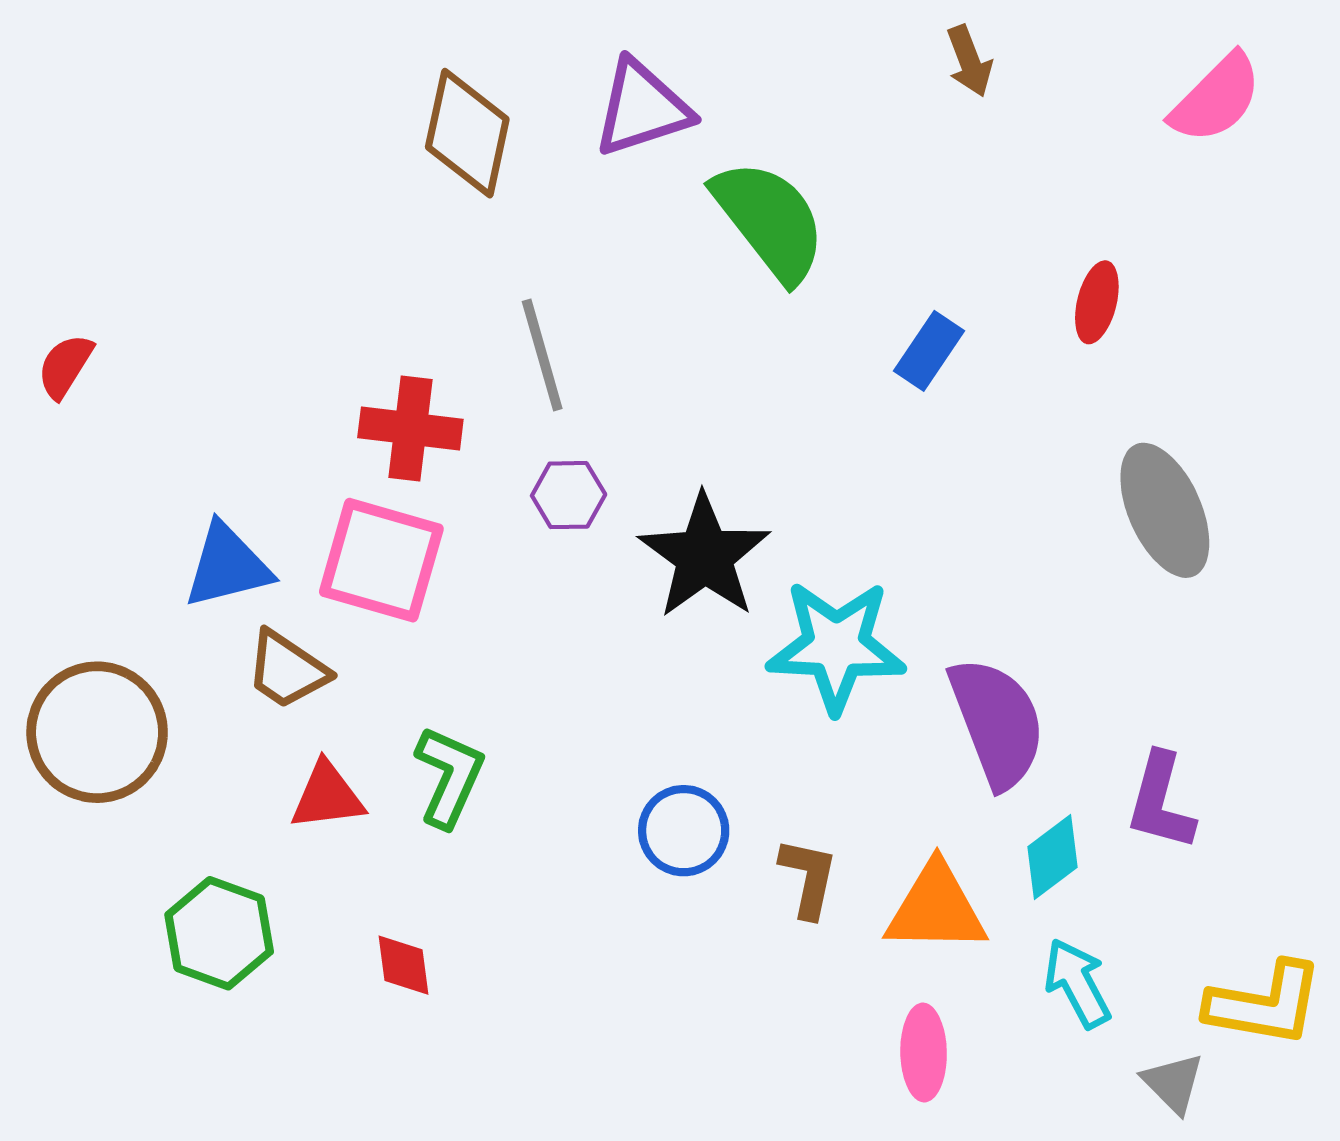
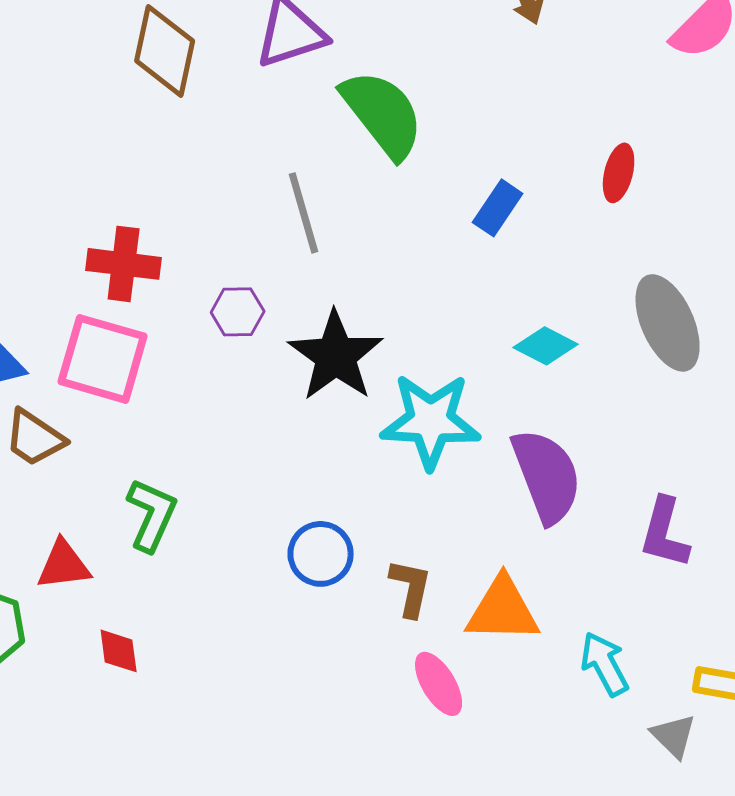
gray line: (542, 355) -> (304, 213), moved
red triangle: (327, 796) -> (64, 565), moved
cyan diamond: (1053, 857) -> (546, 346), moved, turned 64
pink ellipse: (924, 1053) -> (439, 684), moved, turned -30

